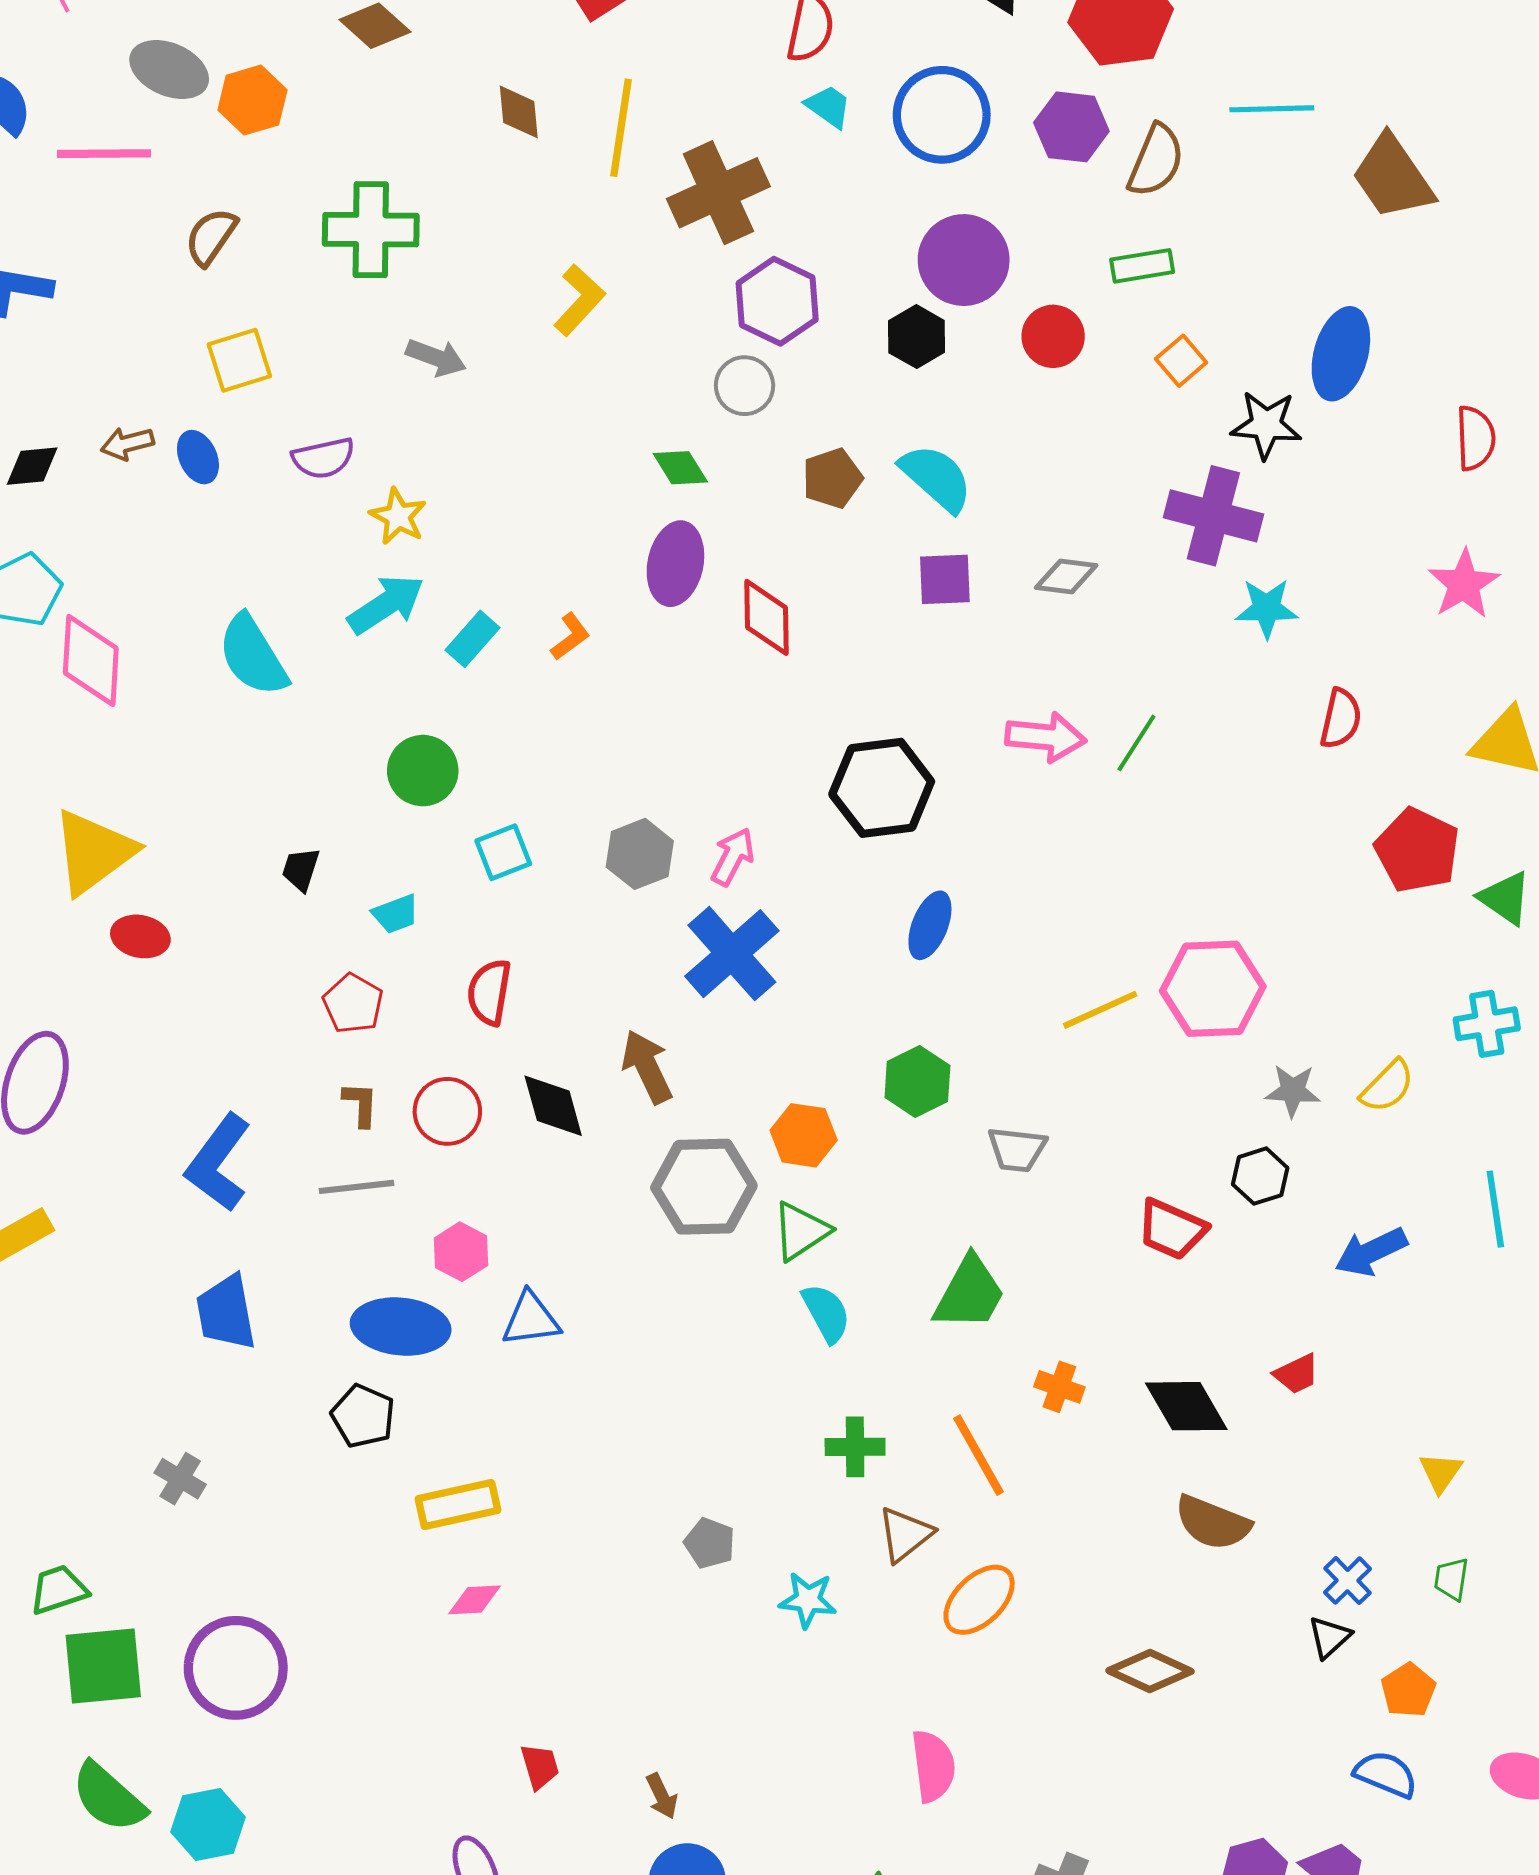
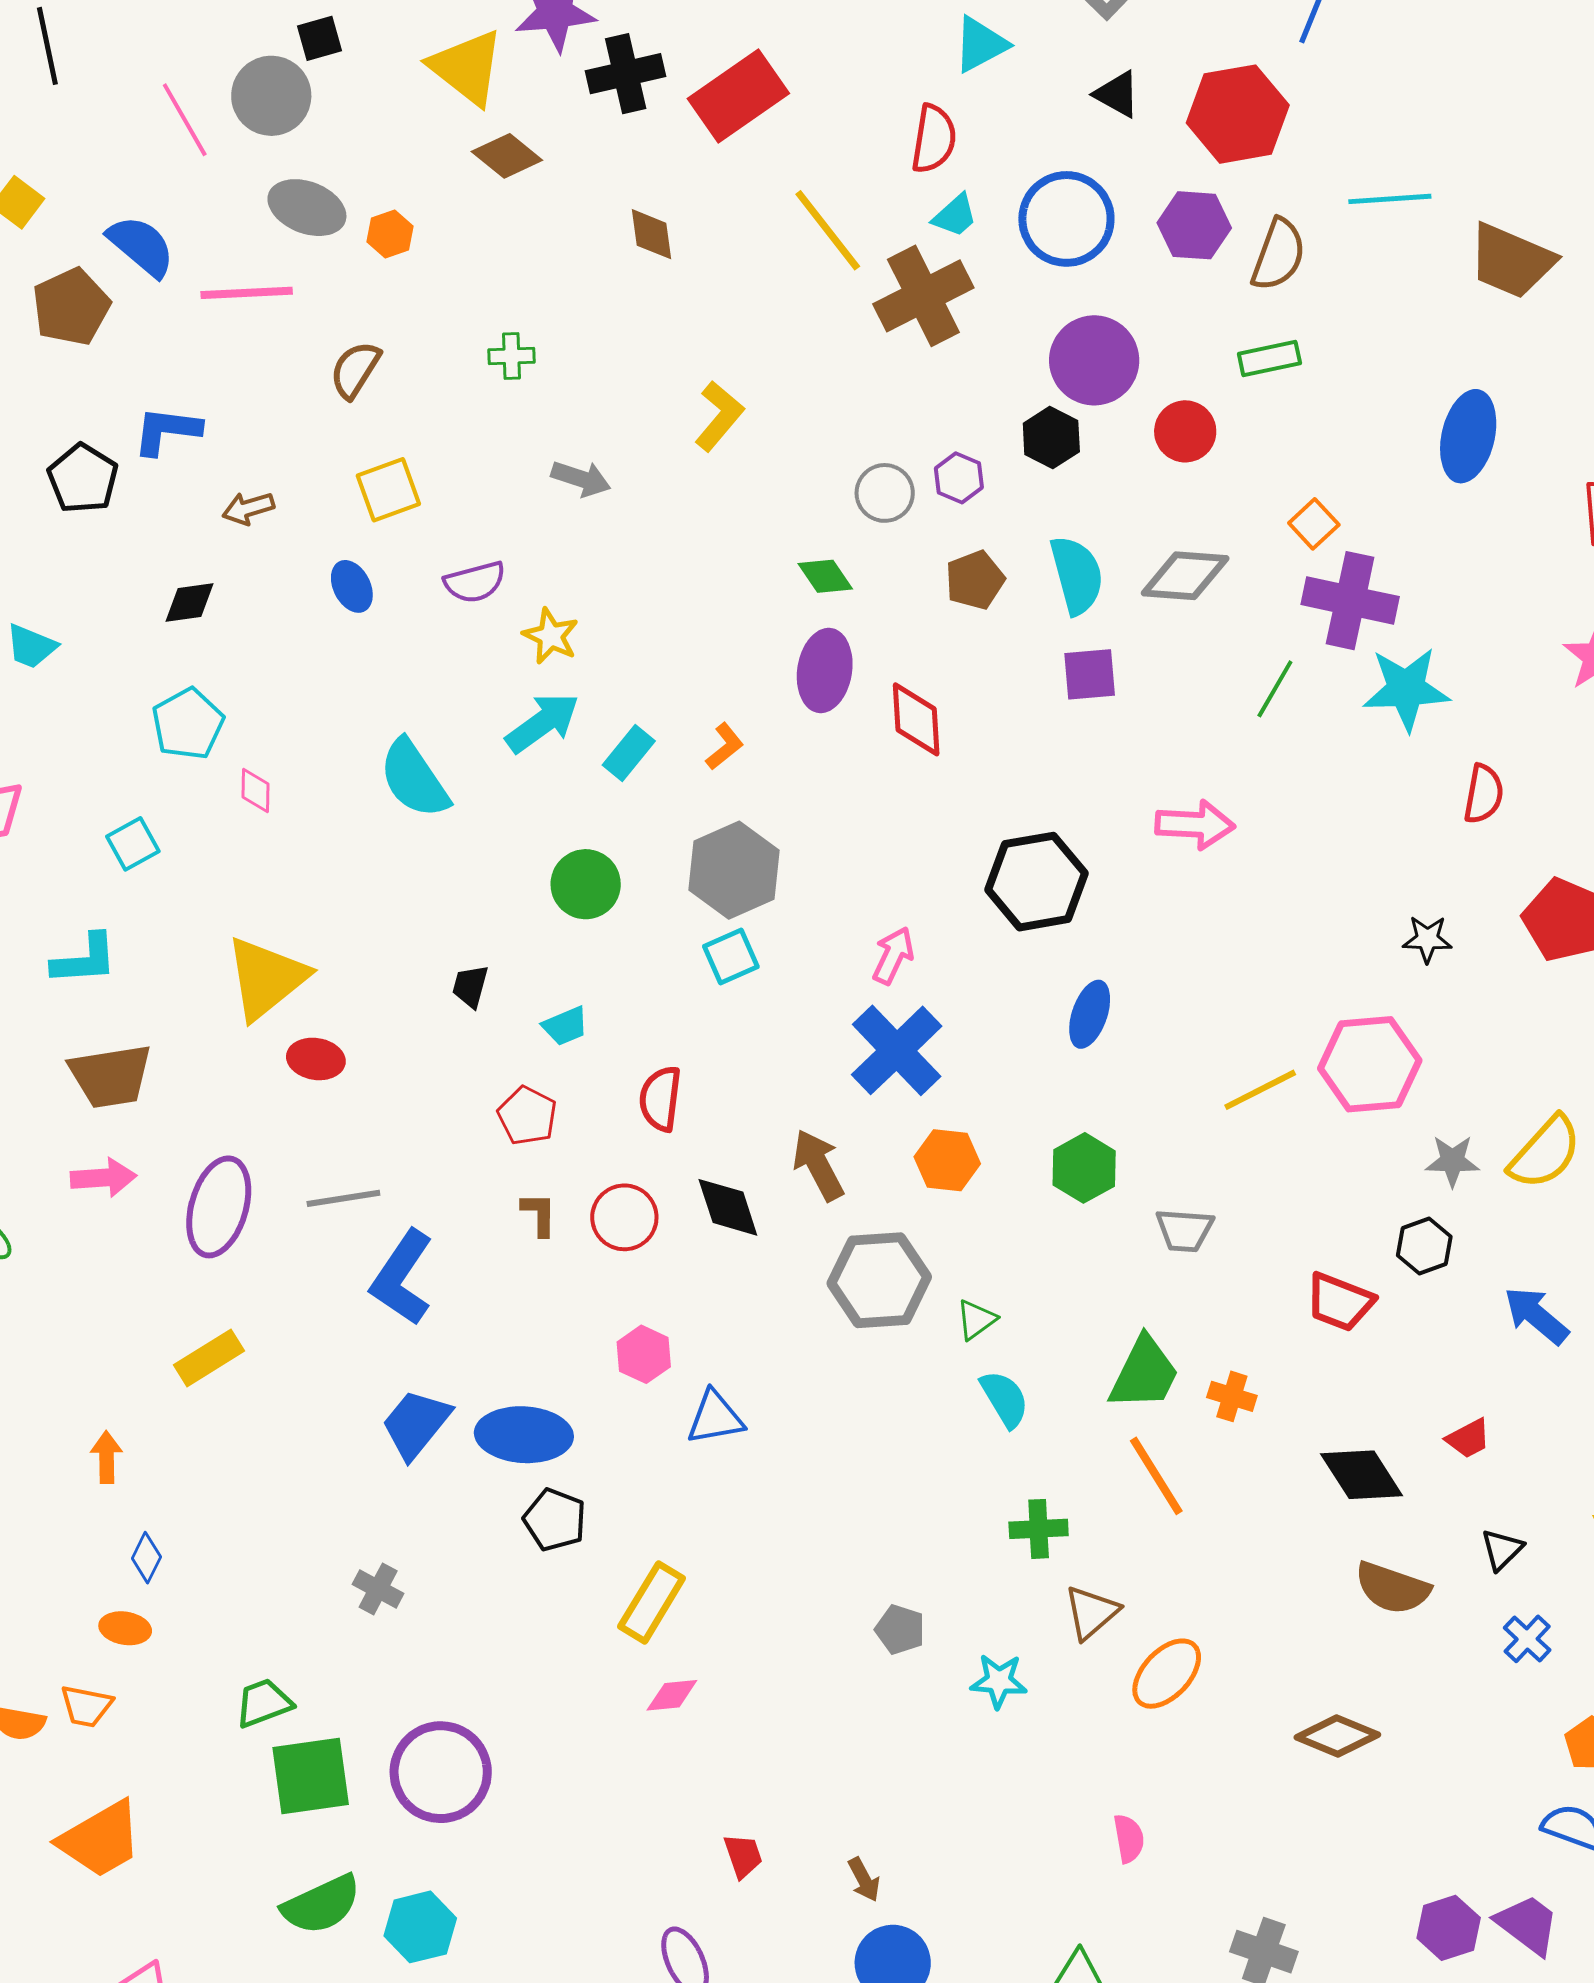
orange hexagon: (252, 100) -> (390, 234), size x0.7
cyan trapezoid: (828, 106) -> (955, 216), turned 105
yellow line: (621, 128) -> (828, 230), moved, turned -44
brown trapezoid: (1393, 177) -> (1511, 261), turned -30
brown cross: (718, 193) -> (923, 296), moved
green cross: (371, 230) -> (512, 356), size x0.5
purple hexagon: (777, 301) -> (959, 478), moved, size x0.6
orange square: (1181, 361) -> (1314, 524), moved
black star: (1266, 425) -> (1427, 939), moved, size x0.7
brown arrow: (127, 444) -> (248, 508), moved
cyan semicircle: (936, 478) -> (1077, 575), turned 36
gray diamond: (1066, 576) -> (1185, 576), moved, size x1.4
cyan star: (1267, 608) -> (1406, 689), size x1.4
pink diamond: (91, 660) -> (255, 790), size x0.5
green line: (1136, 743) -> (1275, 689), moved
cyan square: (503, 852) -> (731, 957), moved
gray hexagon: (640, 854) -> (734, 870), moved, size x1.4
yellow semicircle: (1387, 1086) -> (1545, 1153), size x1.4
orange hexagon: (804, 1135) -> (947, 1160), moved
gray line: (356, 1187) -> (343, 1198), moved
green triangle: (801, 1231) -> (976, 1320), size x0.7
blue arrow: (1371, 1252) -> (1536, 1316), turned 68
blue trapezoid: (226, 1312) -> (416, 1424), turned 52
blue ellipse: (401, 1327) -> (524, 1435), moved
orange cross: (1059, 1387) -> (1232, 1396), moved
orange line: (979, 1455) -> (1156, 1476), moved
yellow rectangle: (458, 1504) -> (652, 1602), turned -44
black triangle: (1329, 1637) -> (1502, 1549), moved
pink semicircle: (933, 1766) -> (1129, 1838), size x0.7
green semicircle: (108, 1797) -> (321, 1905), turned -64

